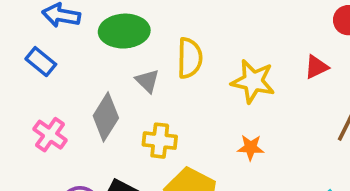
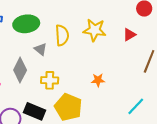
yellow star: (253, 81) -> (95, 30), moved

